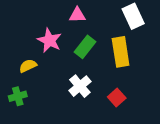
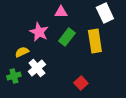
white cross: (80, 86) -> (37, 68), moved
red square: (117, 98) -> (81, 83), moved

